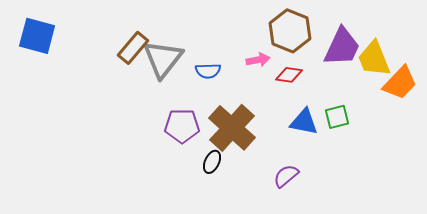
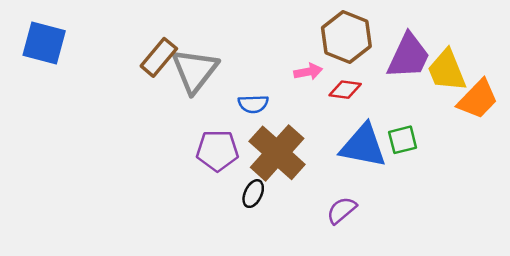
blue semicircle: (208, 71) -> (253, 104), moved
blue triangle: (304, 122) -> (363, 146), size x1.4

